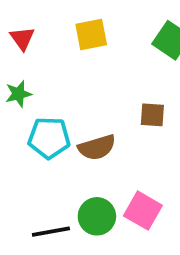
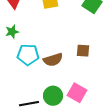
brown square: (152, 115) -> (83, 51), moved

